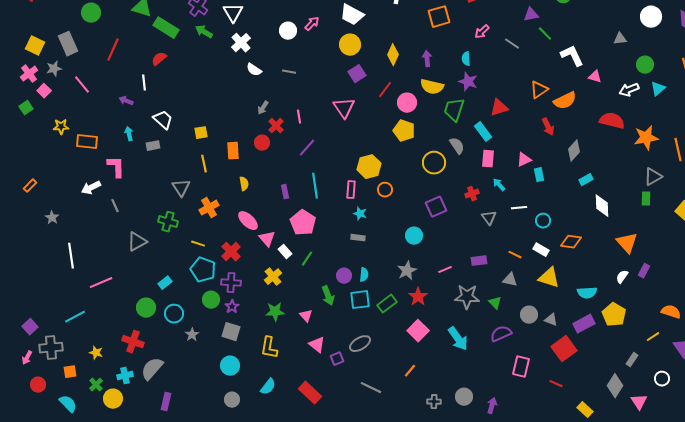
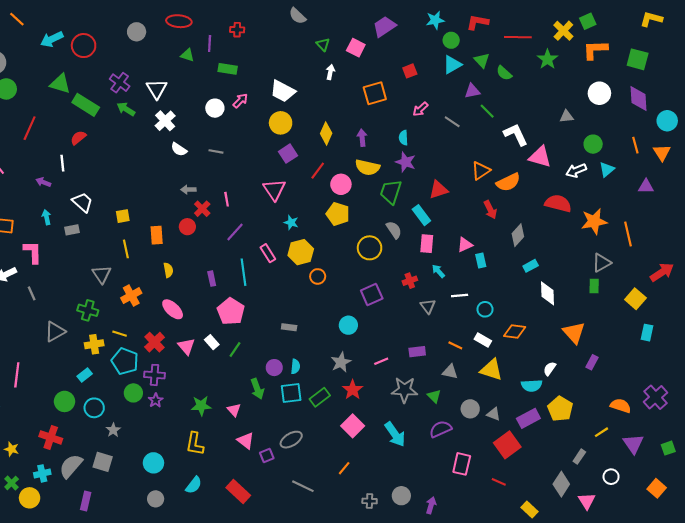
pink triangle: (595, 77) -> (540, 157), size x1.6
gray arrow: (263, 108) -> (188, 190), turned 56
pink rectangle: (351, 190) -> (268, 253), moved, turned -36
cyan star: (360, 214) -> (291, 222), moved
pink triangle: (267, 239) -> (186, 346), moved
yellow cross: (273, 277) -> (94, 344), moved, turned 30
white semicircle: (622, 277) -> (550, 369), moved
pink line: (101, 283) -> (17, 375), turned -60
gray square: (231, 332) -> (103, 462), moved

